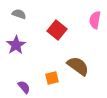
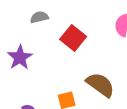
gray semicircle: (19, 14) -> (39, 17), moved, turned -32

